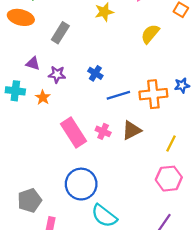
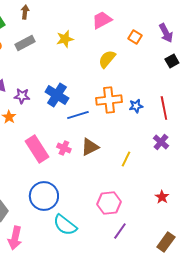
gray rectangle: (60, 33) -> (25, 43), moved, turned 30
blue cross: (95, 73) -> (57, 95), size x1.6
orange cross: (153, 94) -> (109, 100), moved
pink hexagon: (169, 179) -> (109, 203), moved

